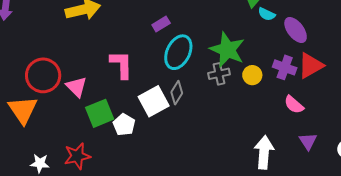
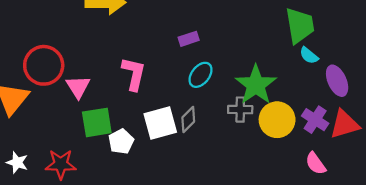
cyan ellipse: (178, 52) -> (201, 75), size x0.7
yellow circle: (252, 75) -> (277, 120), size x1.6

